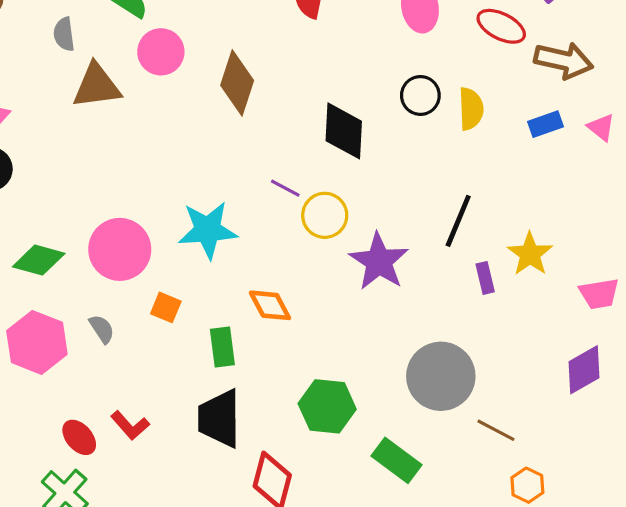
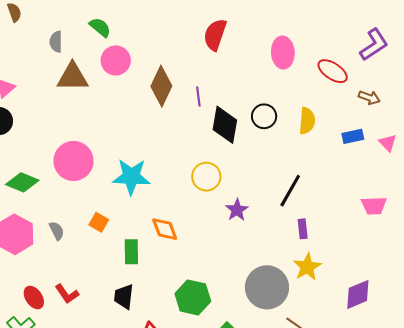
brown arrow: (564, 60) -> (369, 98), size x0.6
black circle: (420, 95) -> (264, 116), moved
purple line: (285, 188) -> (198, 96), moved, turned 48
pink circle: (120, 249) -> (73, 161), moved
yellow star: (530, 254) -> (307, 267), moved
purple star: (379, 261) -> (237, 210), size x0.6
pink trapezoid: (599, 294) -> (374, 206), moved
black trapezoid: (219, 419) -> (124, 297), size x0.7

